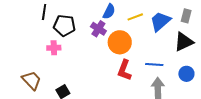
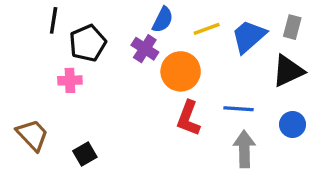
black pentagon: (64, 26) -> (88, 43), turned -30

